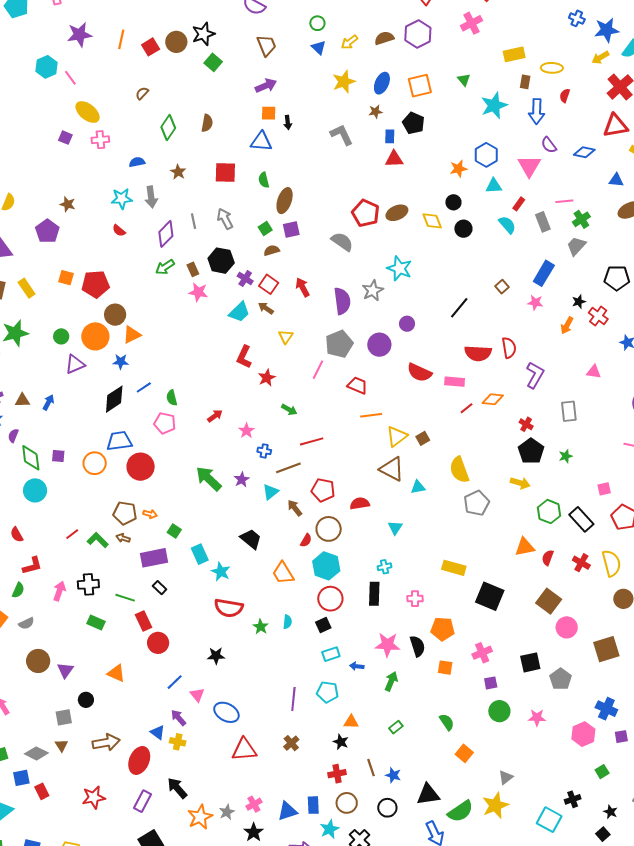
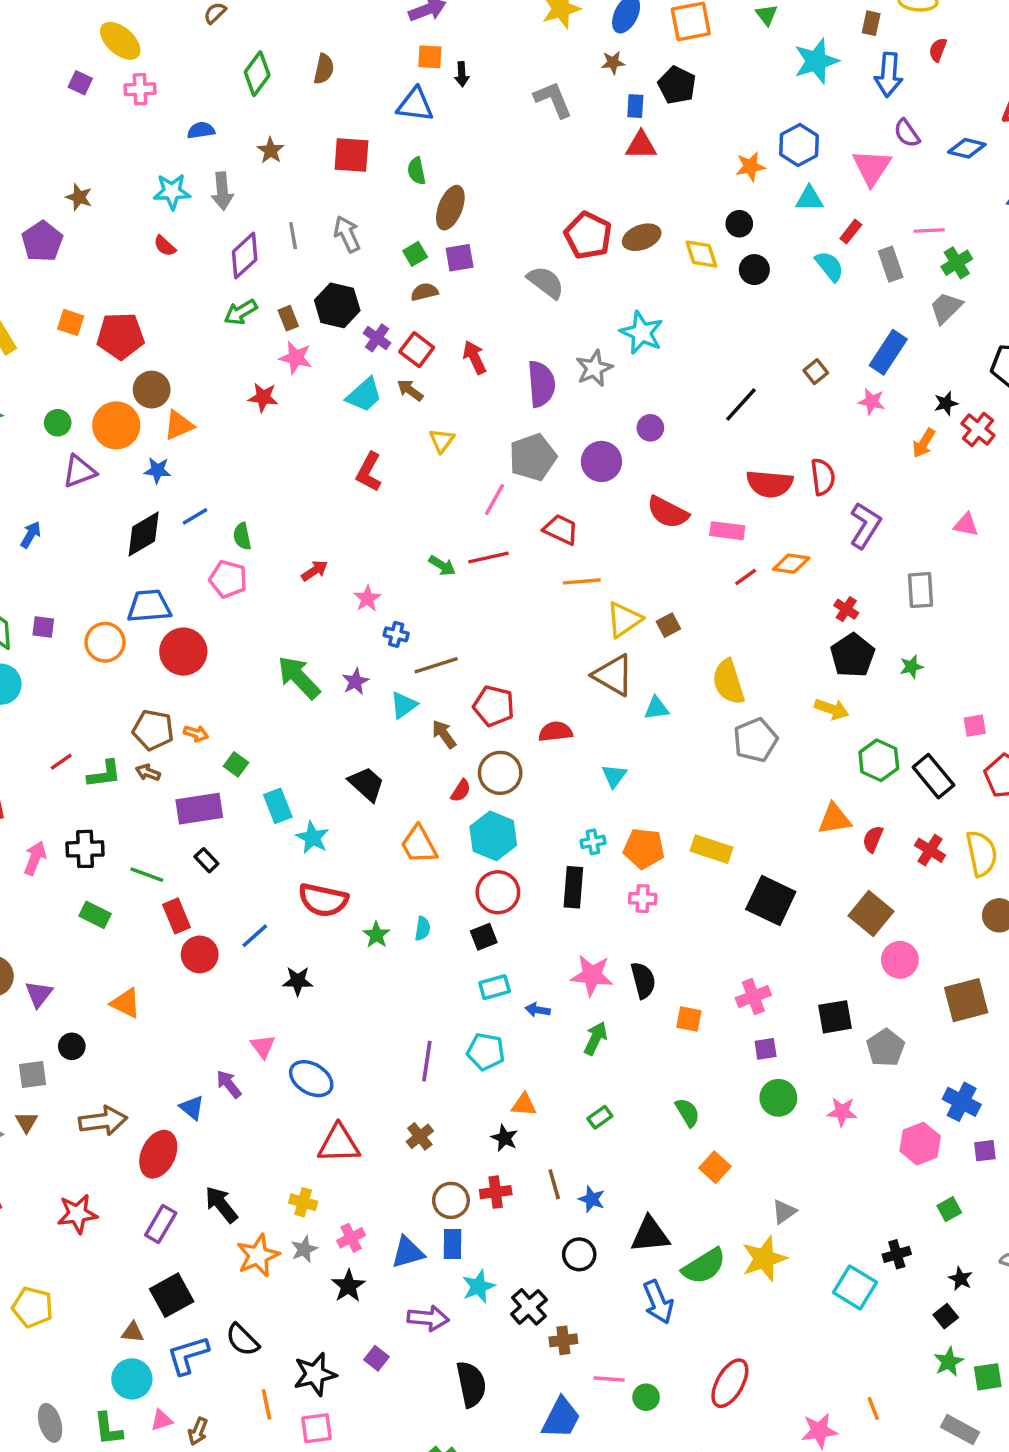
red star: (267, 378) -> (263, 397), moved, turned 30
red line: (312, 441) -> (489, 558), moved
green L-shape: (98, 540) -> (104, 774), turned 125
orange pentagon: (443, 629) -> (644, 848), moved
blue line: (175, 682) -> (255, 936), moved
yellow cross: (178, 742) -> (303, 1202), moved
brown circle: (347, 803) -> (451, 1200), moved

